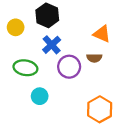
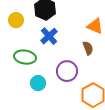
brown semicircle: (94, 58) -> (88, 48), turned -112
purple circle: (69, 67) -> (67, 71), moved

